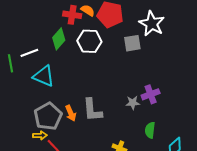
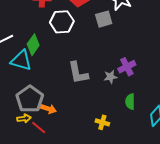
green diamond: (59, 39) -> (33, 45), moved
gray L-shape: (92, 110) -> (78, 73), moved
orange arrow: (71, 113) -> (48, 109), moved, turned -42

